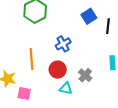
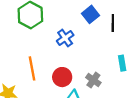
blue cross: (63, 44) -> (65, 38), moved

